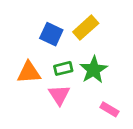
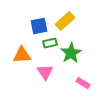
blue square: (51, 34) -> (39, 26), turned -36
green rectangle: (63, 68) -> (50, 43), moved

